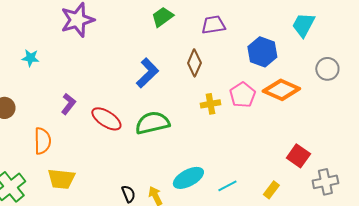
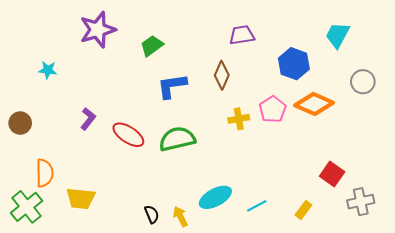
green trapezoid: (162, 17) -> (152, 46), moved
blue L-shape: (147, 73) -> (172, 86), turned -144
orange semicircle: (42, 141) -> (45, 173), moved

